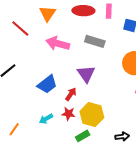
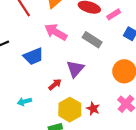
pink rectangle: (109, 11) -> (114, 14), turned 40
blue trapezoid: (47, 84) -> (33, 56), moved
red star: (68, 114) -> (93, 109), moved

